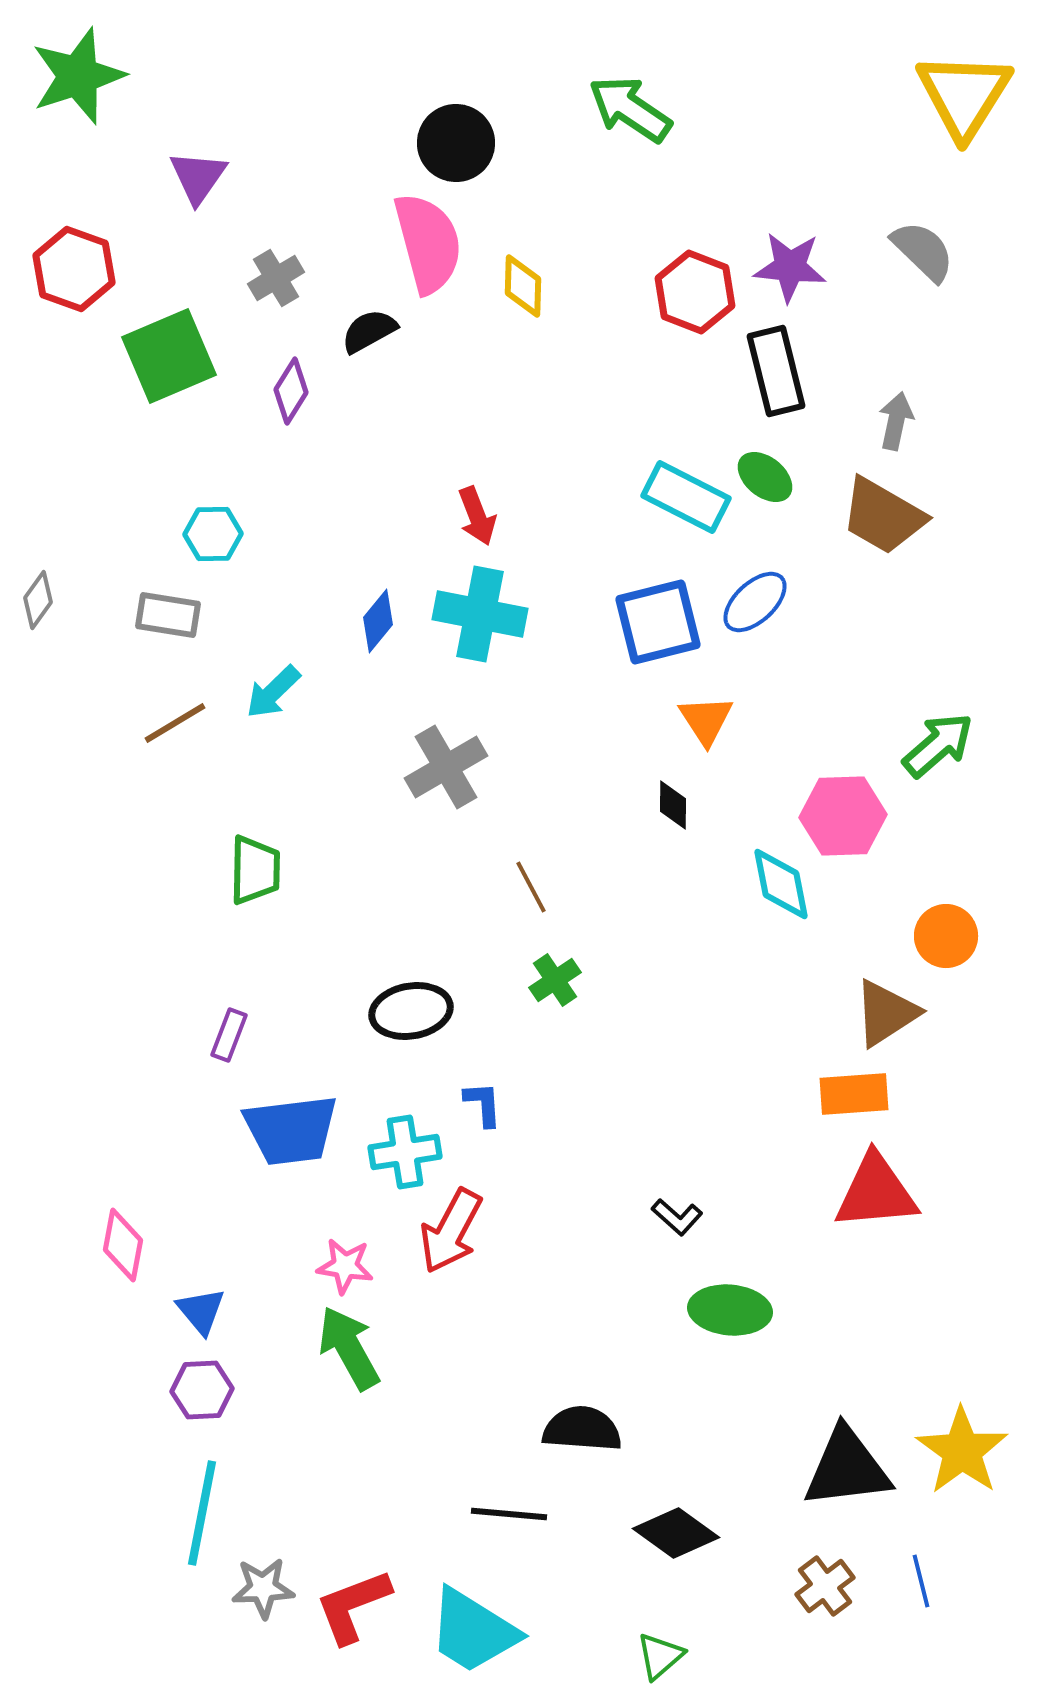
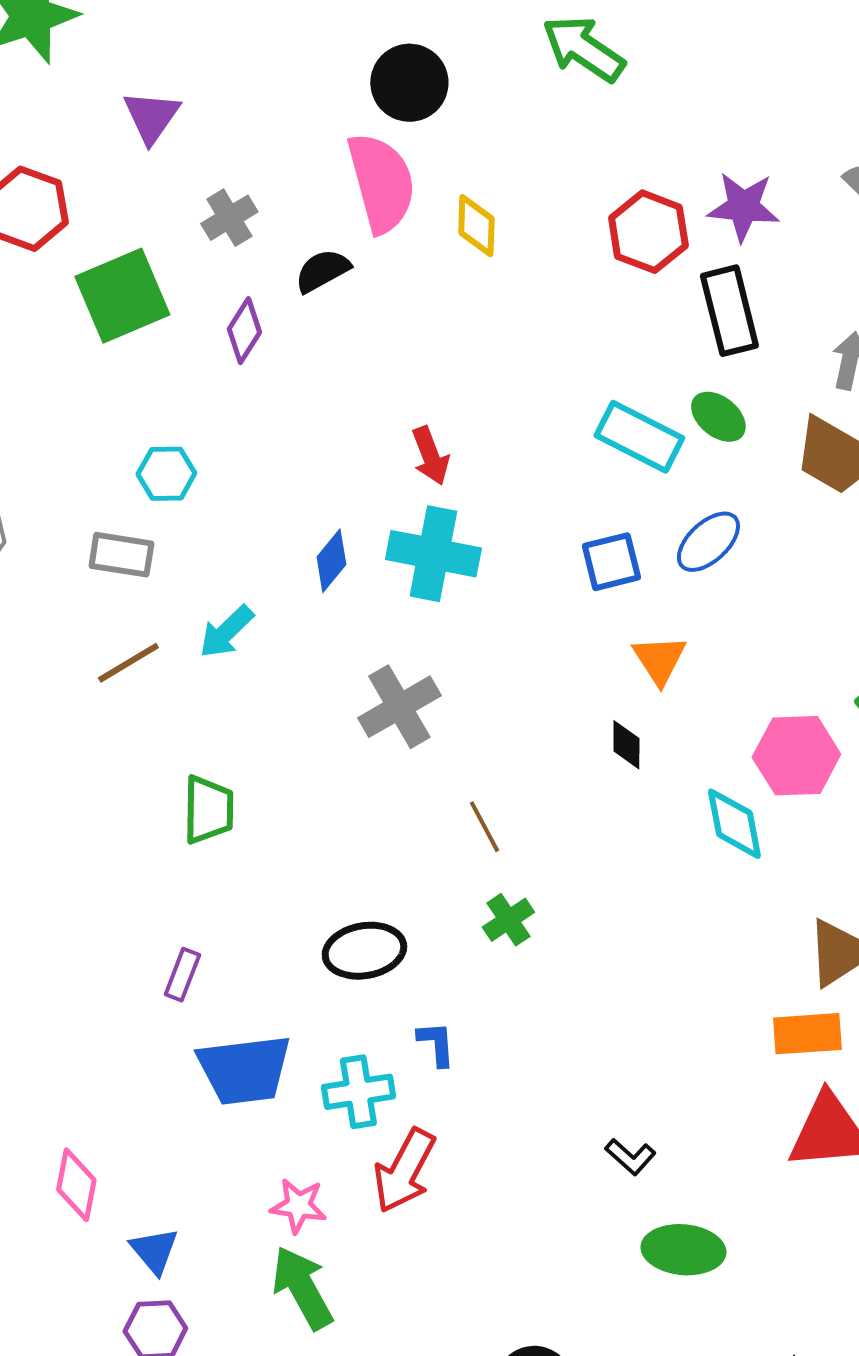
blue square: (658, 622) -> (611, 562), size x0.7

